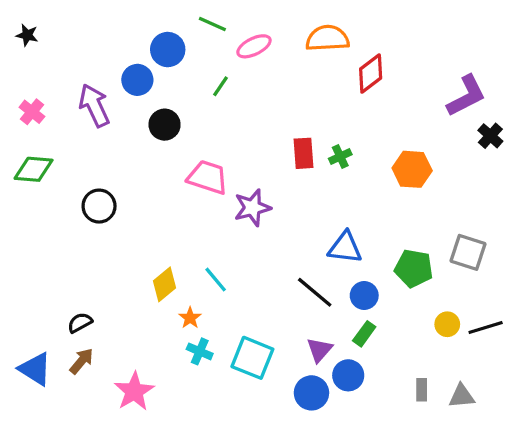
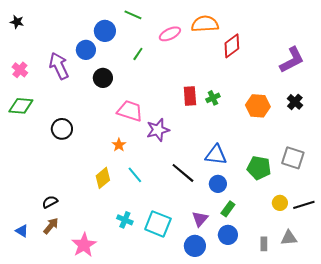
pink ellipse: (254, 46) -> (170, 34), moved
black cross: (490, 136) -> (295, 102), moved
black line: (315, 292) -> (183, 173), moved
blue circle: (364, 295) -> (218, 184), moved
orange star: (190, 318) -> (119, 145), moved
blue triangle: (35, 369) -> (22, 231), size x0.6
blue circle: (348, 375) -> (228, 235), moved
gray triangle: (462, 396) -> (289, 238), moved

